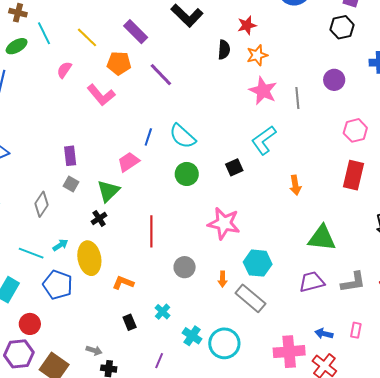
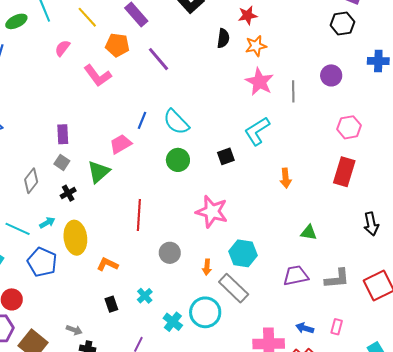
black cross: (99, 218) -> (68, 193), moved
green triangle: (322, 238) -> (309, 233), size x0.6
cyan circle: (224, 343) -> (205, 312), moved

